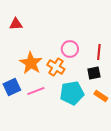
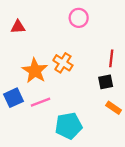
pink circle: (70, 49) -> (79, 18), moved
orange cross: (56, 67) -> (63, 63), moved
cyan pentagon: (72, 93) -> (69, 126), moved

